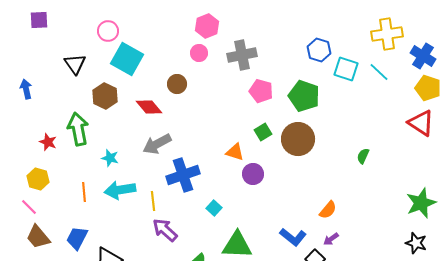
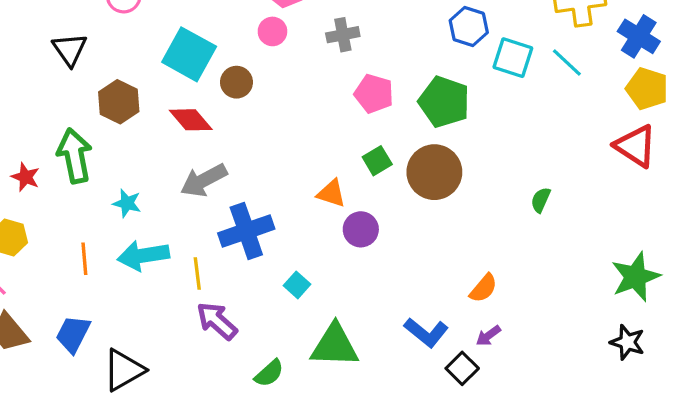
gray cross: (242, 55) -> (343, 35), size x0.7
cyan square: (127, 59) -> (189, 54), moved

